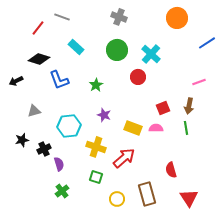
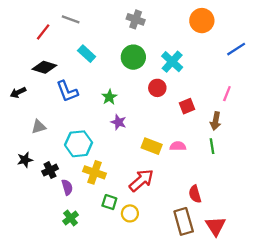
pink line: (199, 82) -> (227, 94), turned -48
red square: (163, 108) -> (187, 106), moved
purple star: (104, 115) -> (119, 122), moved
yellow cross: (96, 147) -> (95, 172), moved
brown rectangle: (147, 194) -> (184, 221), moved
yellow circle: (117, 199) -> (130, 213), moved

